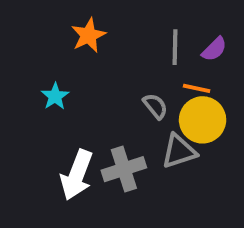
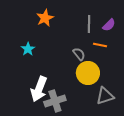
yellow circle: (203, 120) -> (88, 73), moved
gray triangle: (179, 151) -> (105, 96), moved
gray cross: (124, 169) -> (55, 101), moved

